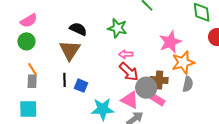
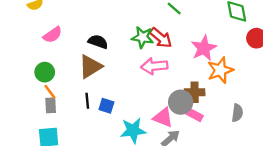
pink semicircle: (29, 21) -> (53, 35), moved
green circle: (26, 41) -> (45, 72), moved
brown triangle: (70, 50) -> (90, 67), turned 30
pink arrow: (126, 54) -> (154, 66), size x1.6
red arrow: (129, 72) -> (161, 38), moved
gray semicircle: (188, 84) -> (237, 113), moved

